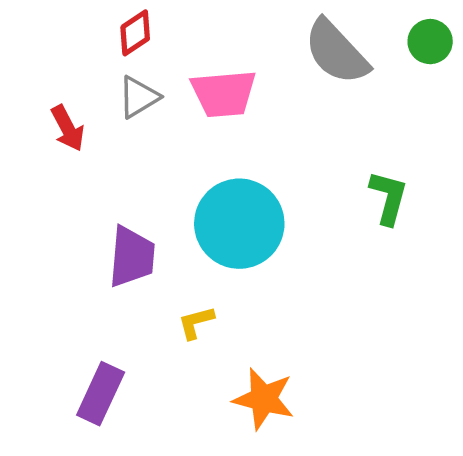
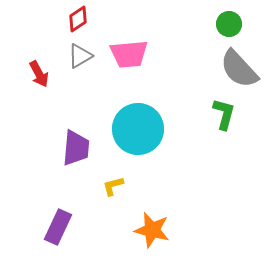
green circle: (430, 42) -> (229, 24), moved
gray semicircle: (336, 52) -> (239, 69), moved

